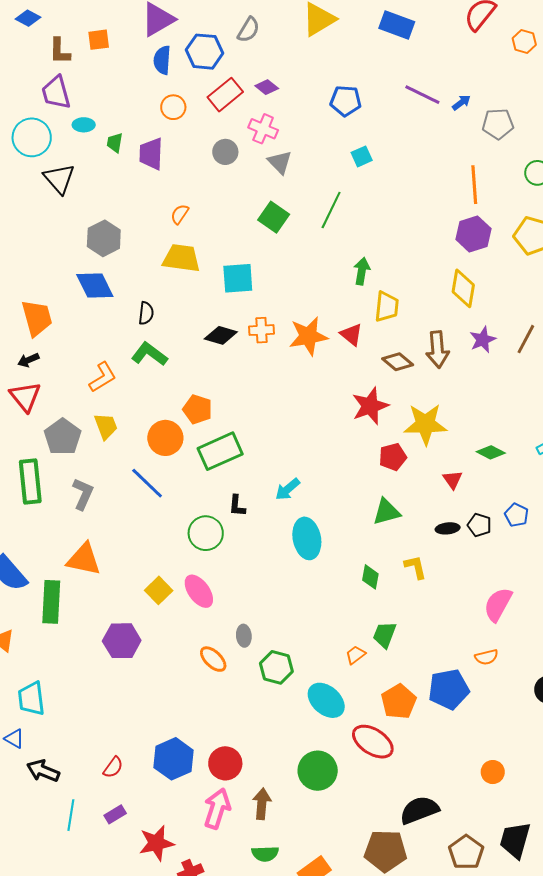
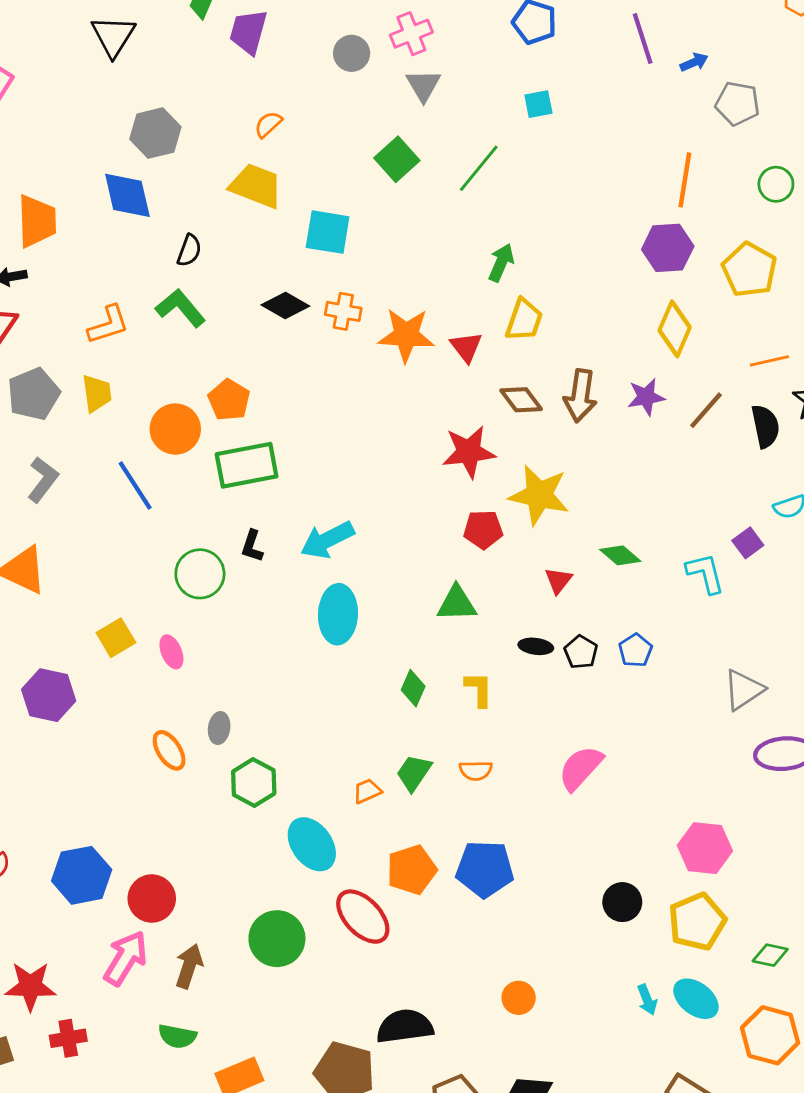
purple line: (422, 95) -> (643, 39), turned 33
pink cross: (263, 129) -> (411, 34), turned 32
yellow diamond: (463, 288) -> (675, 329), moved
cyan arrow: (288, 489) -> (327, 540), size x1.4
pink ellipse: (199, 591) -> (171, 652), size x0.7
orange semicircle: (486, 657) -> (476, 770), moved

